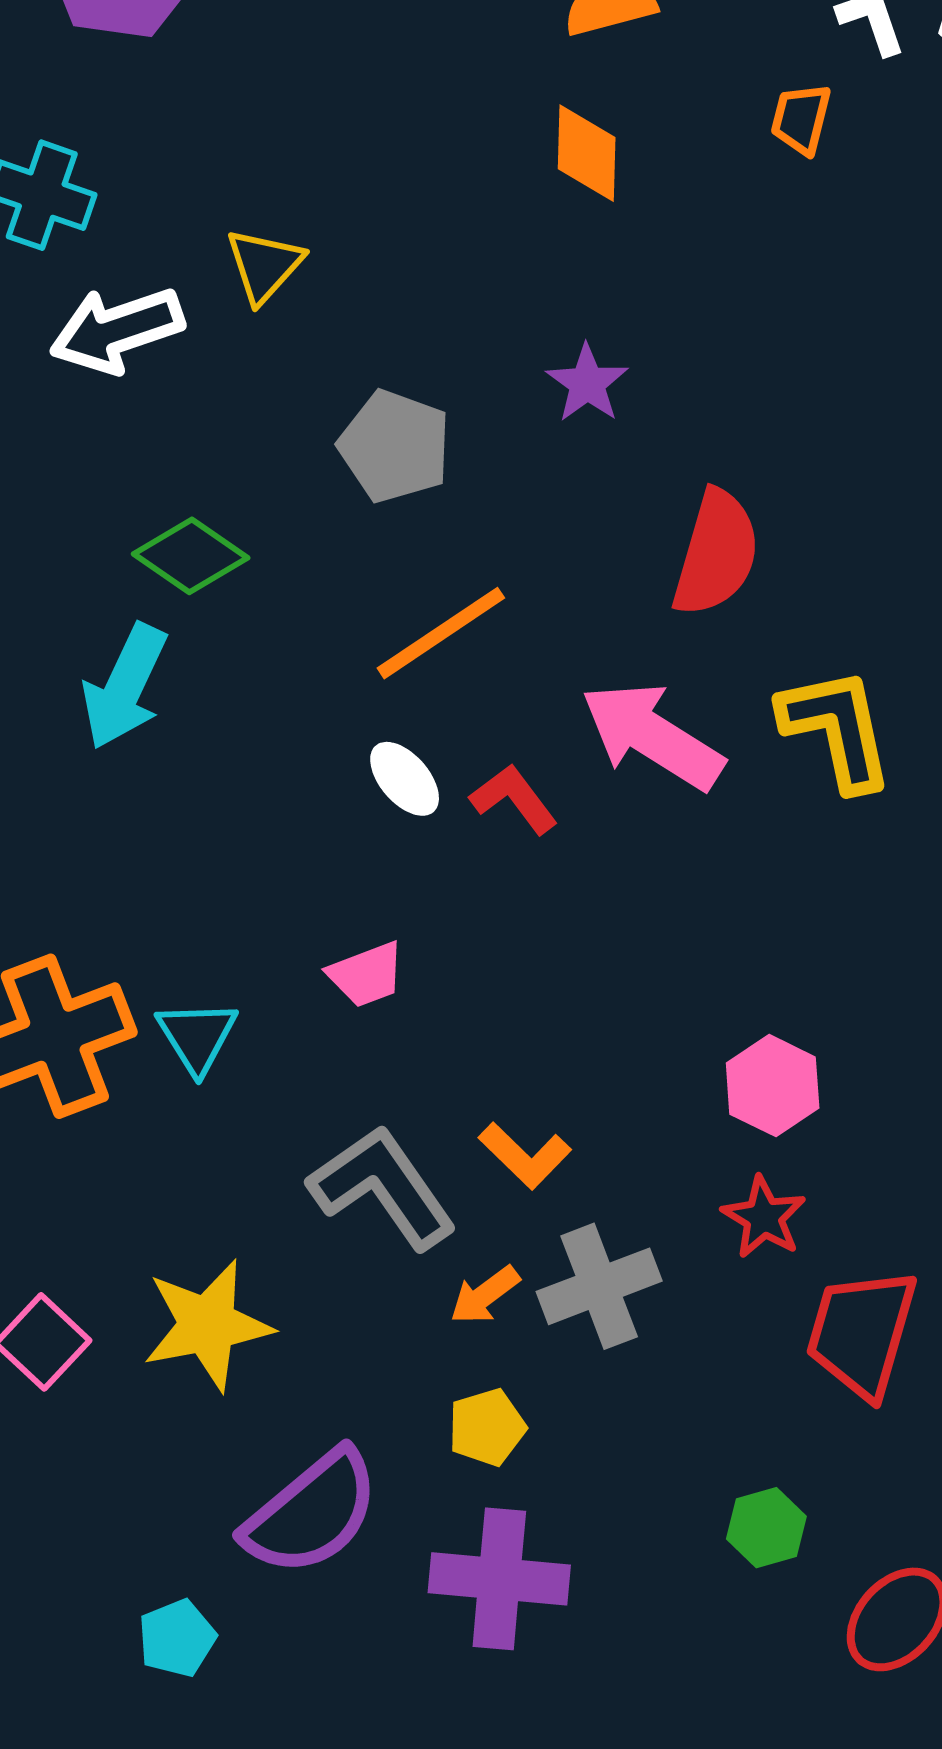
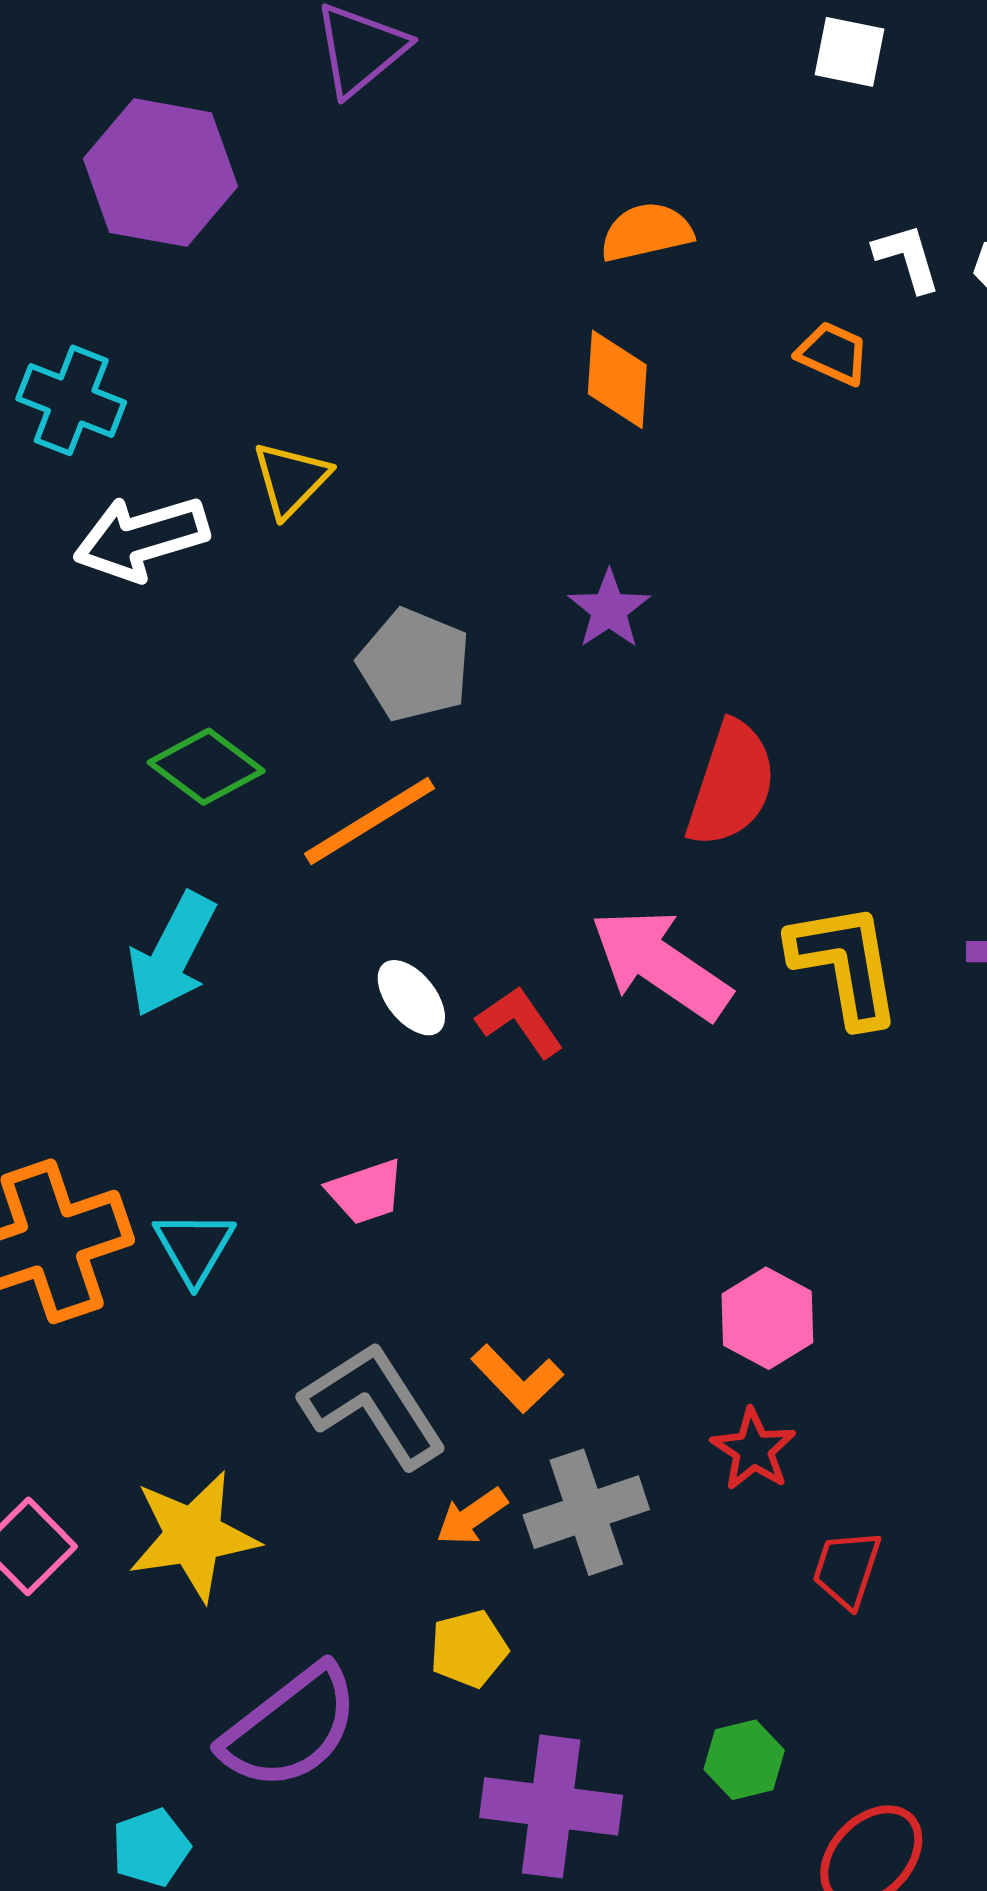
orange trapezoid: (801, 119) -> (833, 353), turned 98
orange line: (441, 633) -> (369, 821), moved
cyan arrow: (125, 687) -> (172, 955), moved
red trapezoid: (862, 1333) -> (847, 1569), size x0.6
purple cross: (499, 1579) -> (551, 1806), moved

